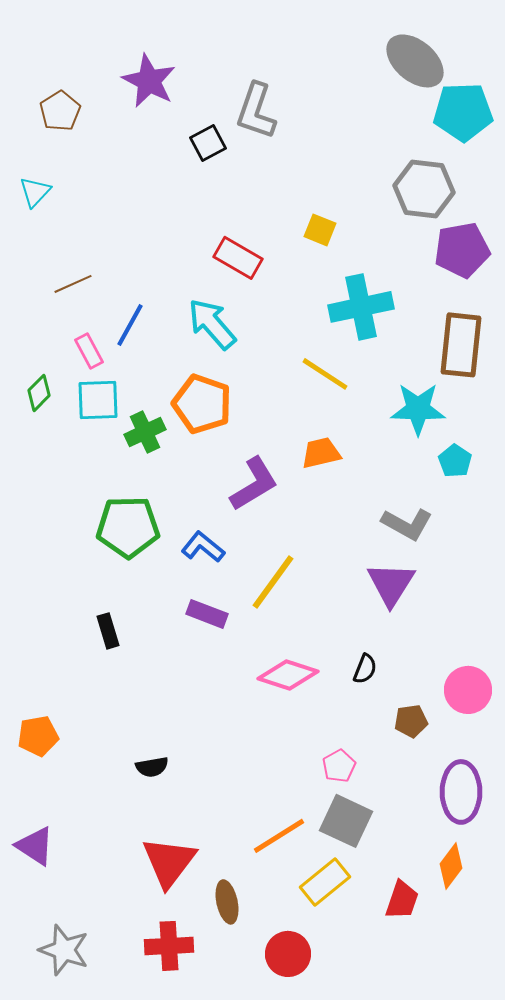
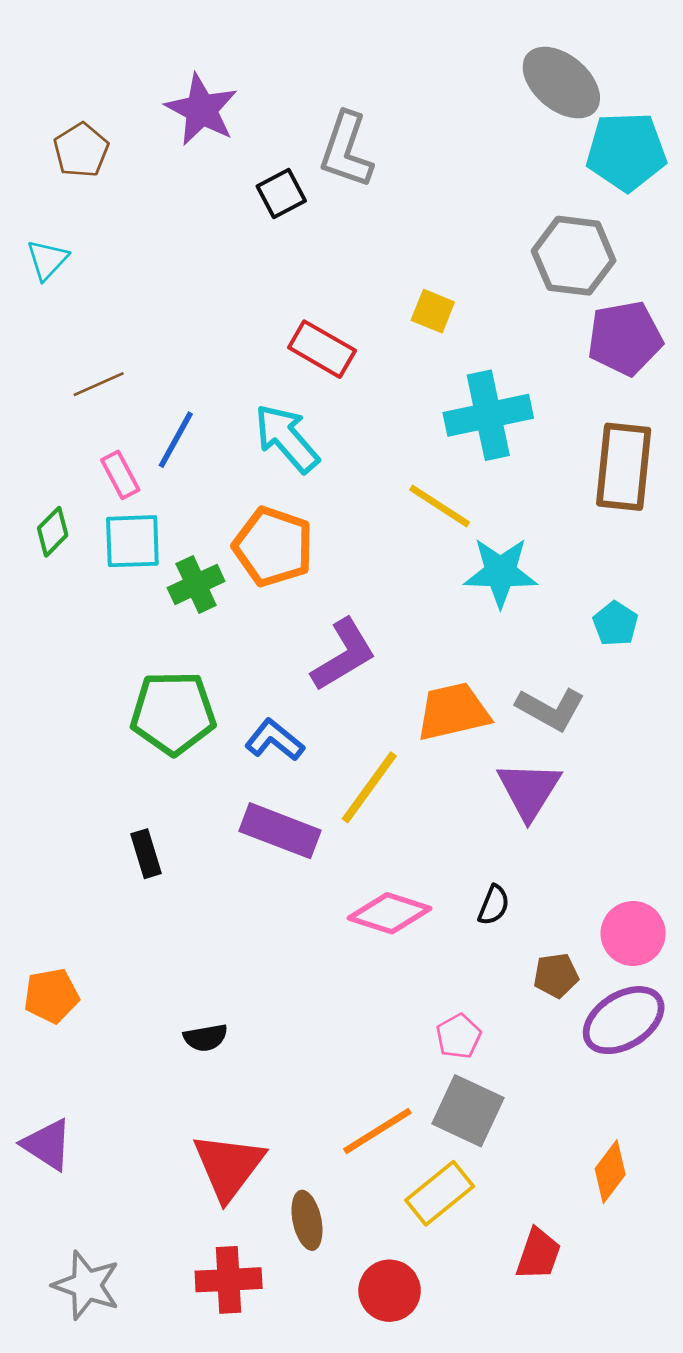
cyan star: (418, 409) -> (500, 572), moved
orange trapezoid: (321, 453) -> (453, 712), moved, size x1.4
purple rectangle: (207, 614) -> (280, 831), size x1.4
purple ellipse: (461, 792) -> (624, 1020), moved, turned 58
red trapezoid: (402, 900) -> (538, 1254), moved

